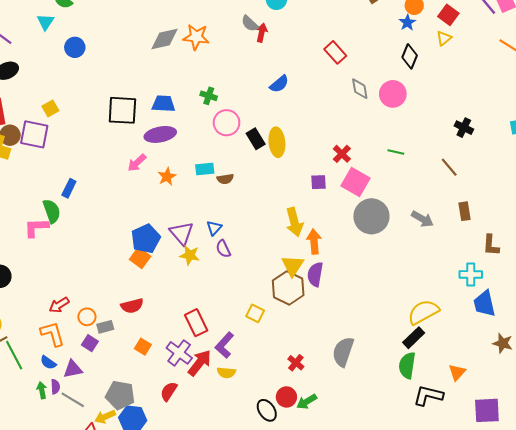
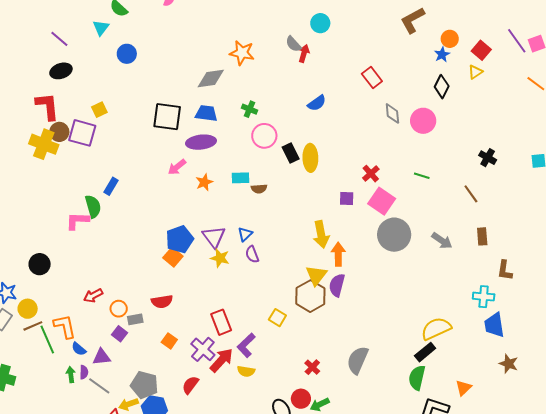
gray diamond: (164, 39) -> (211, 78), moved
orange L-shape: (53, 334) -> (65, 326), moved

